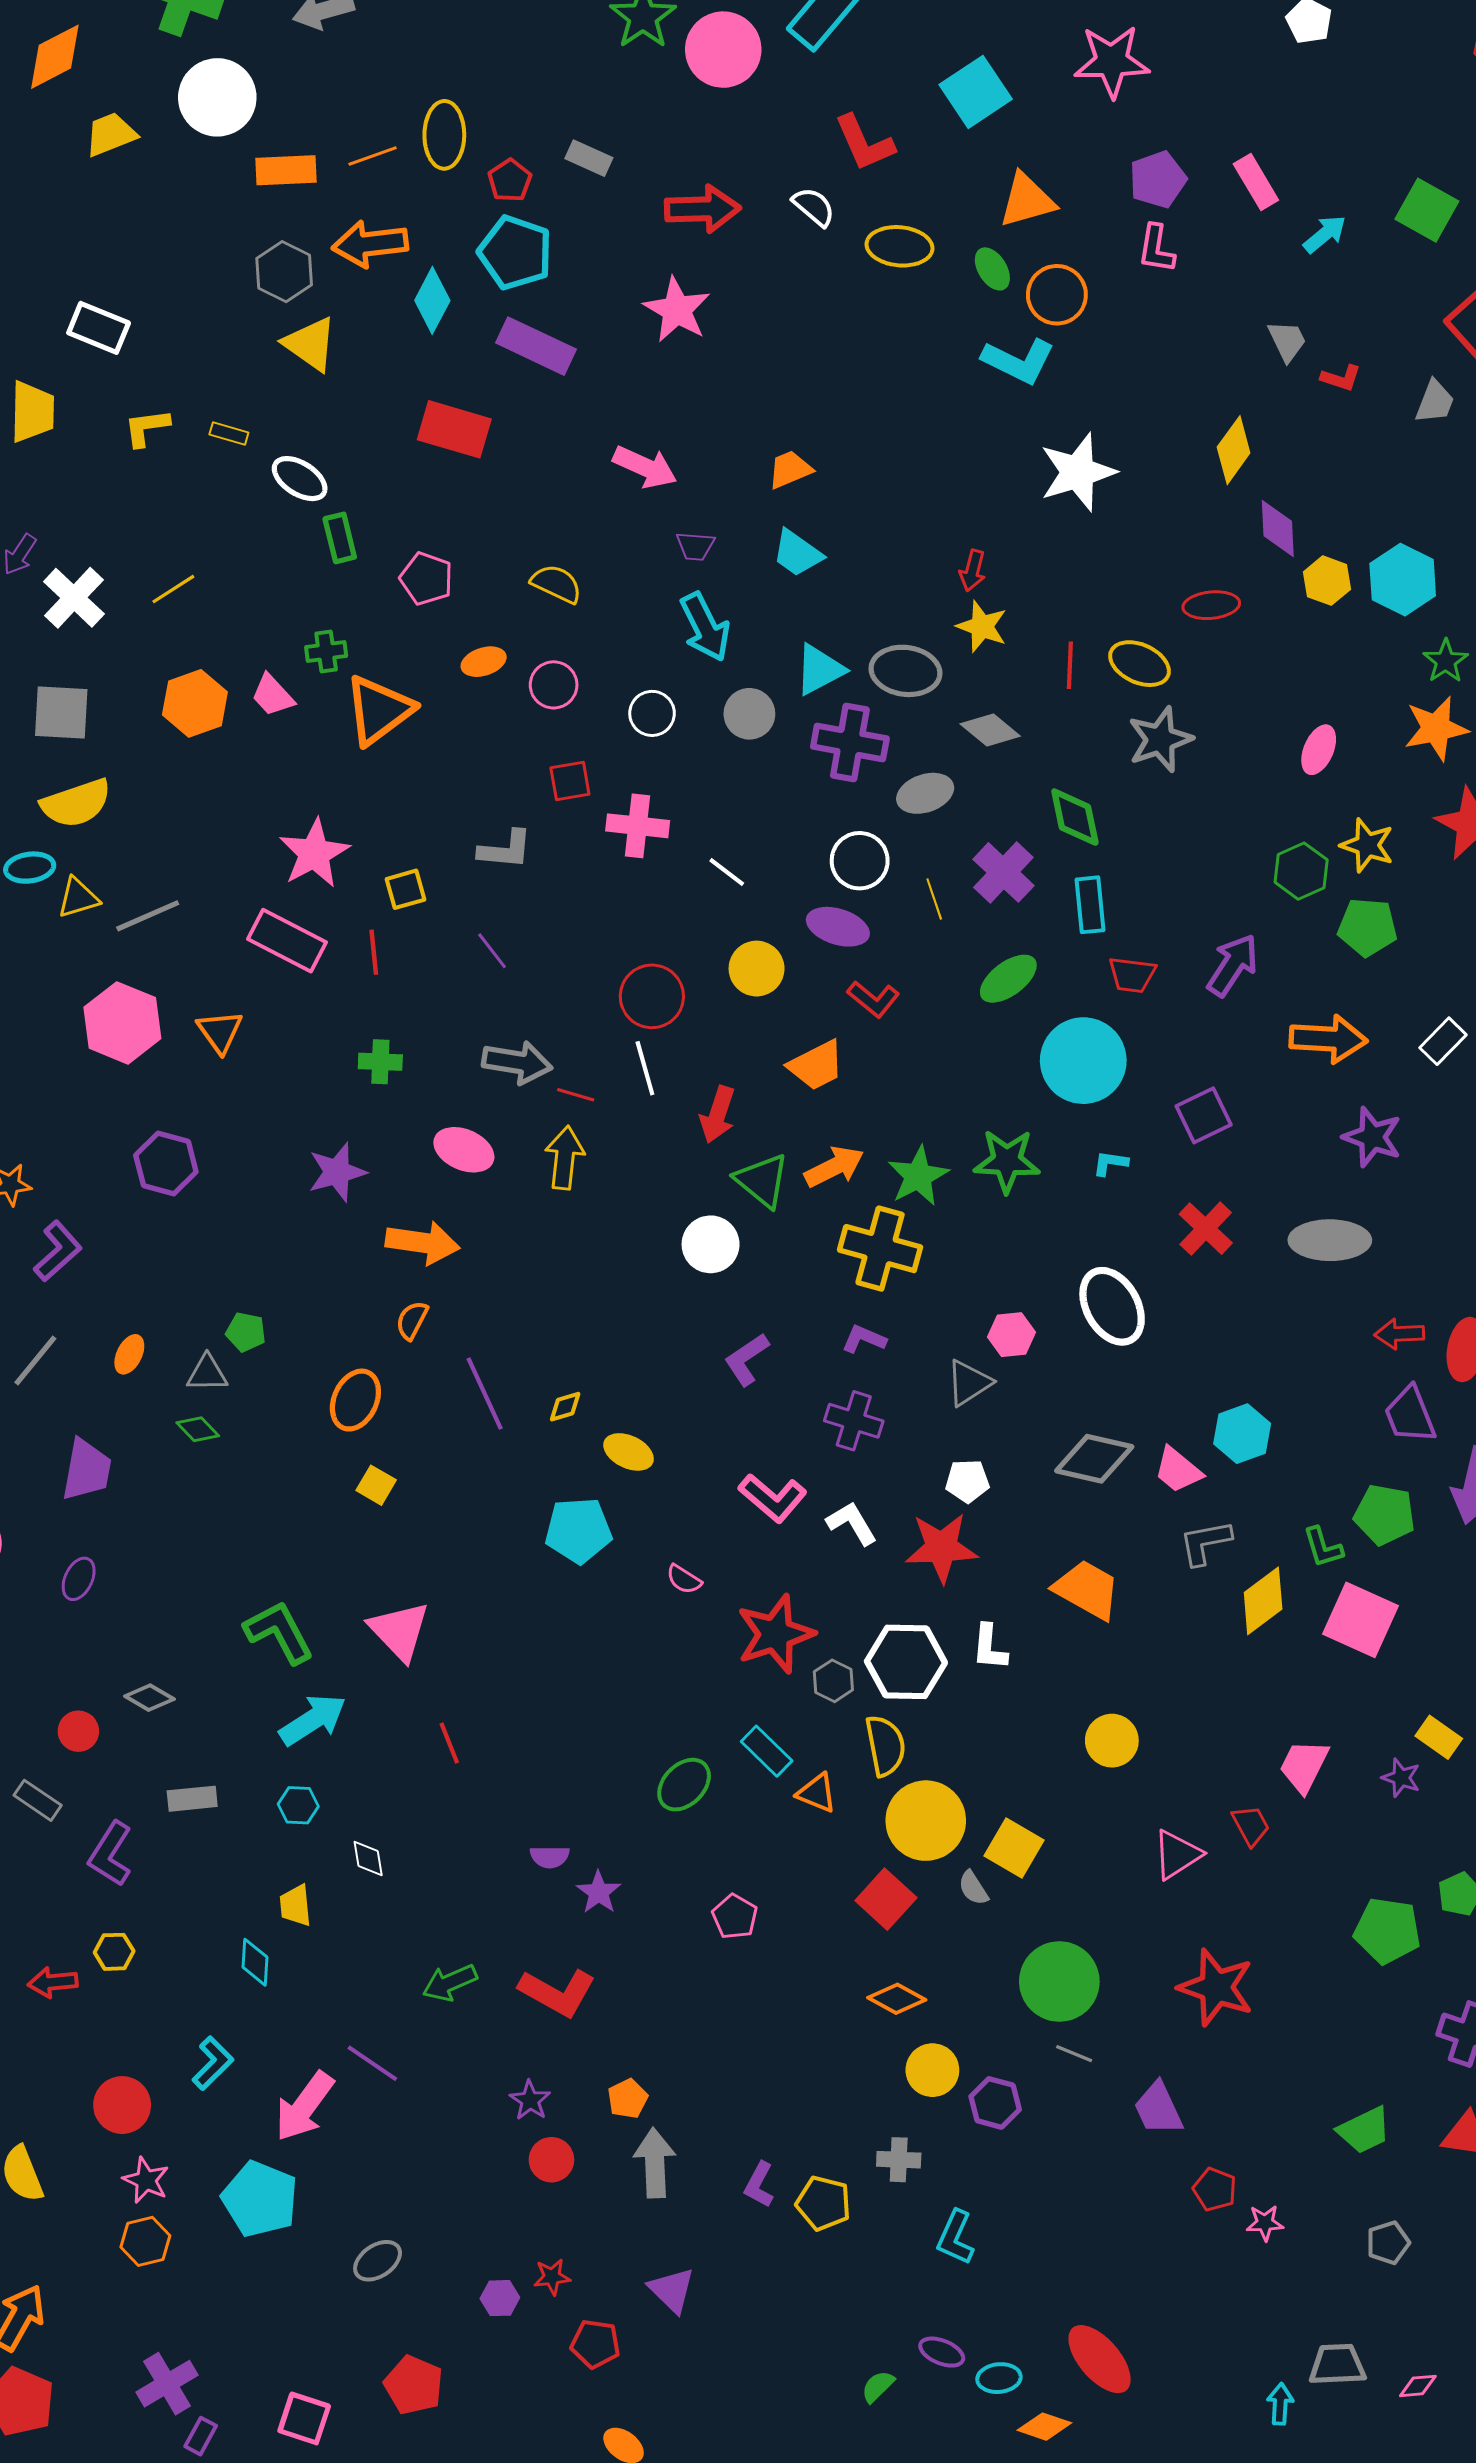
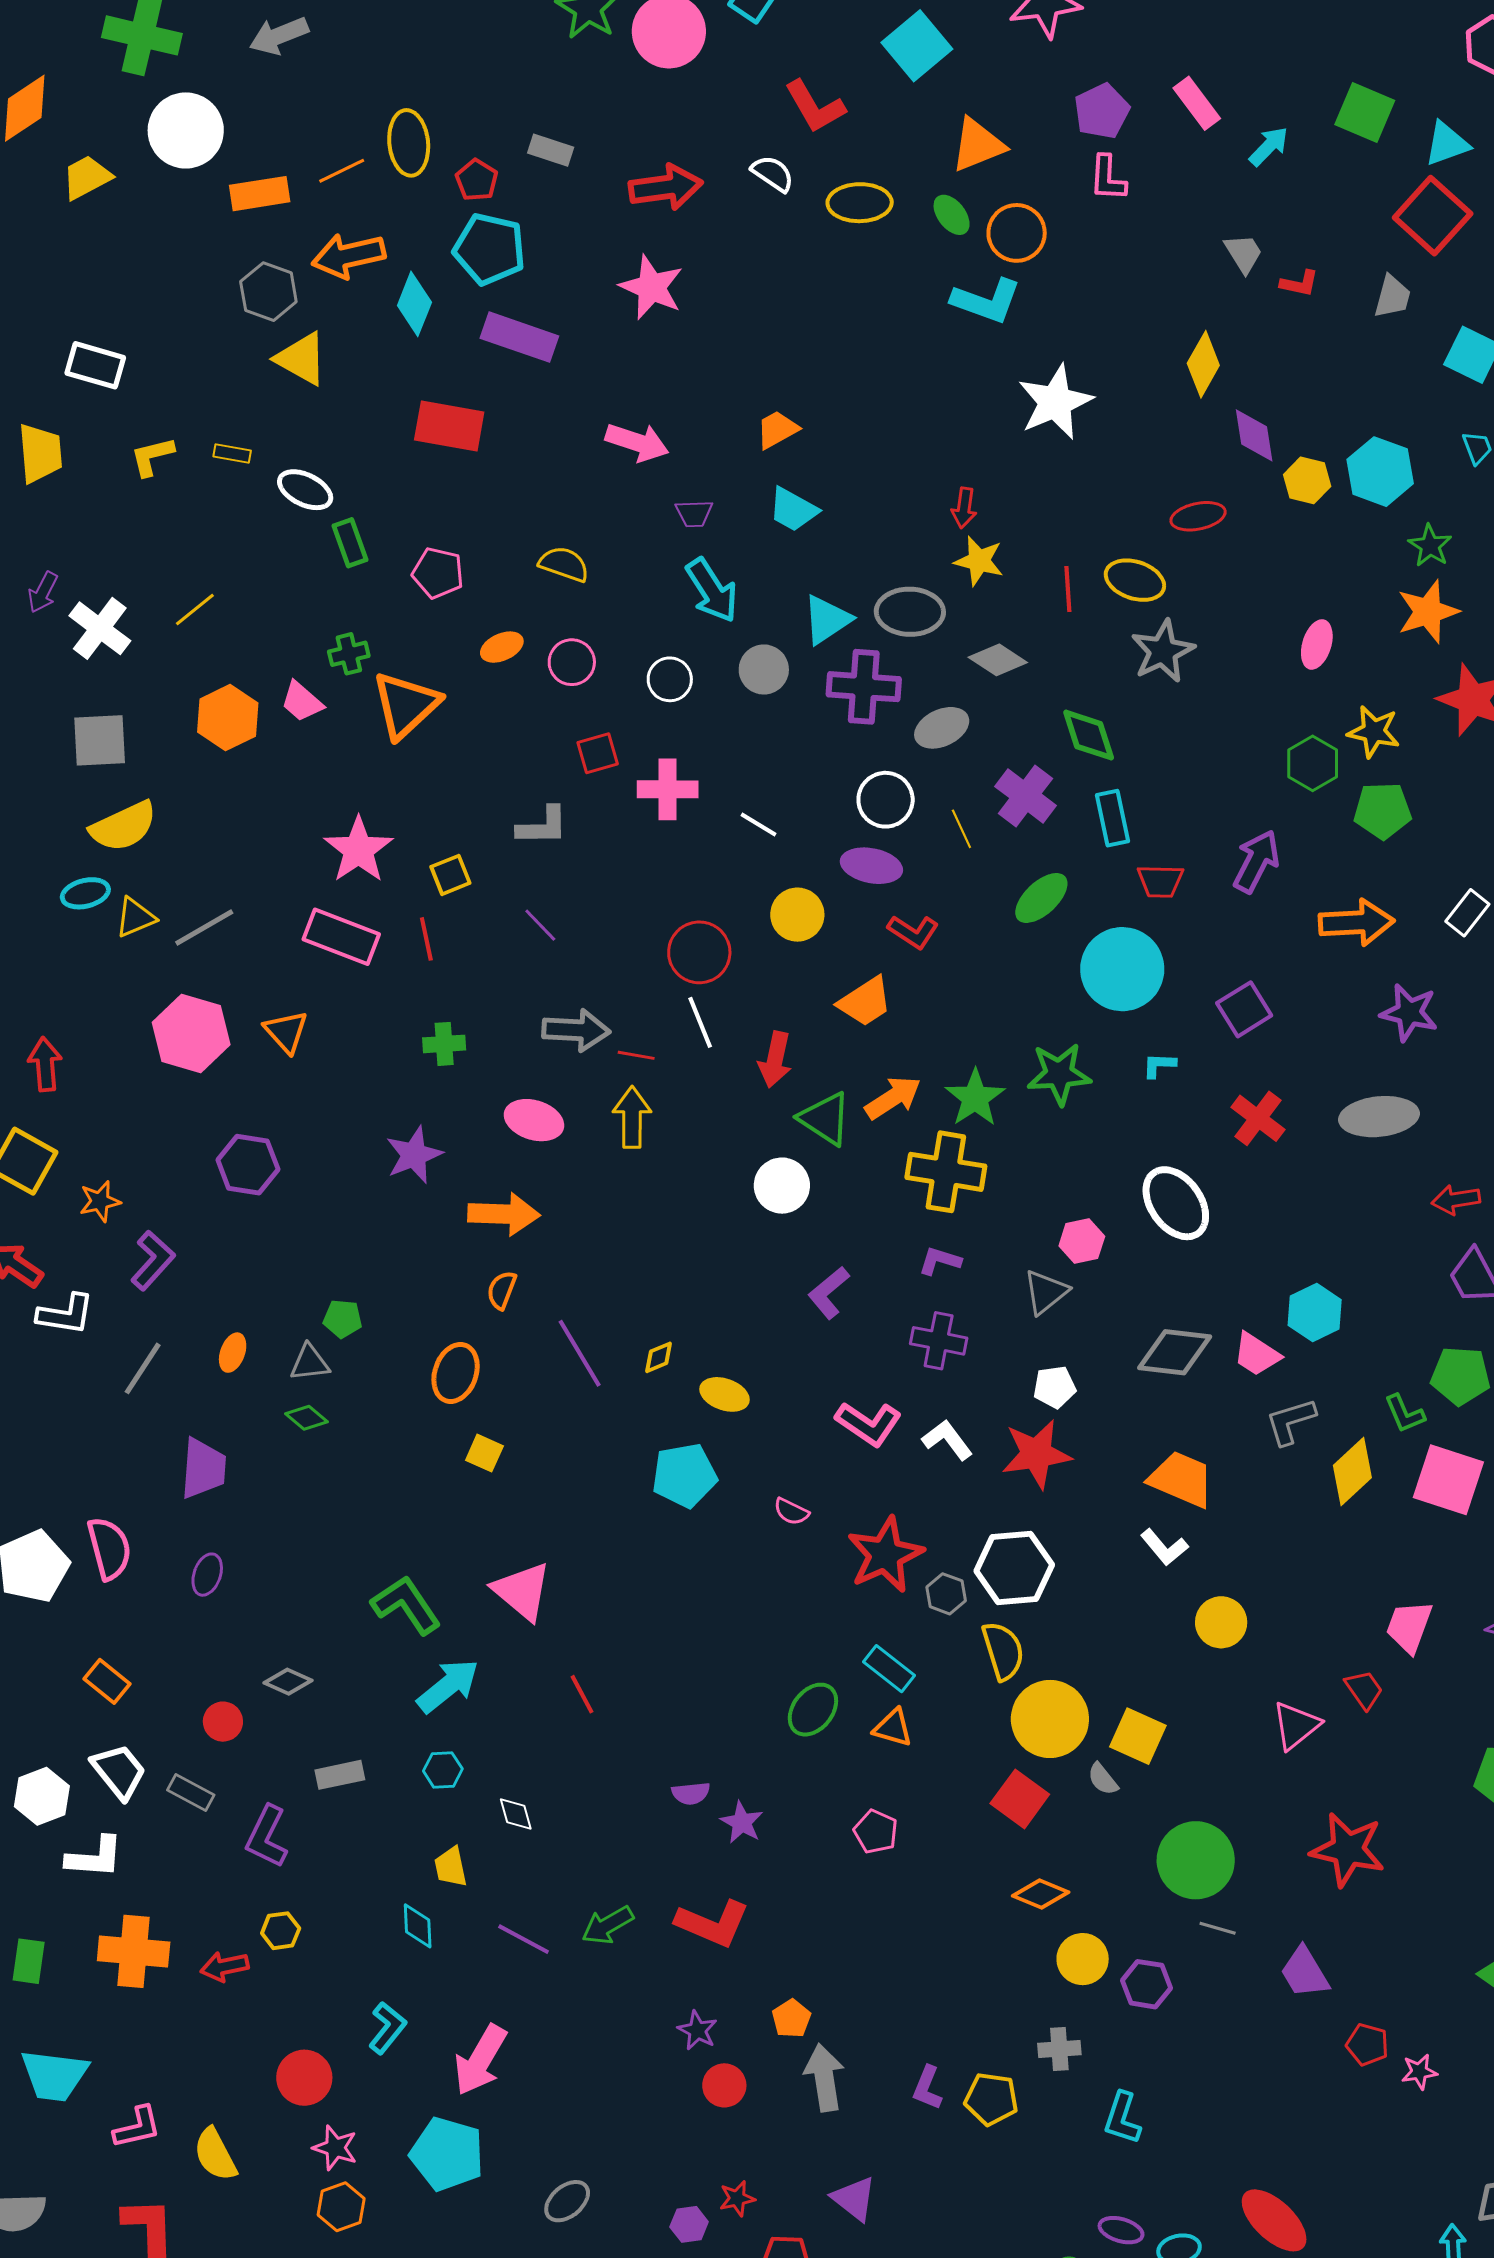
white L-shape: (989, 1647) -> (1164, 1547), moved, turned -39
orange triangle: (817, 1793) -> (893, 1728), moved
purple line: (372, 2063) -> (524, 1939), moved

